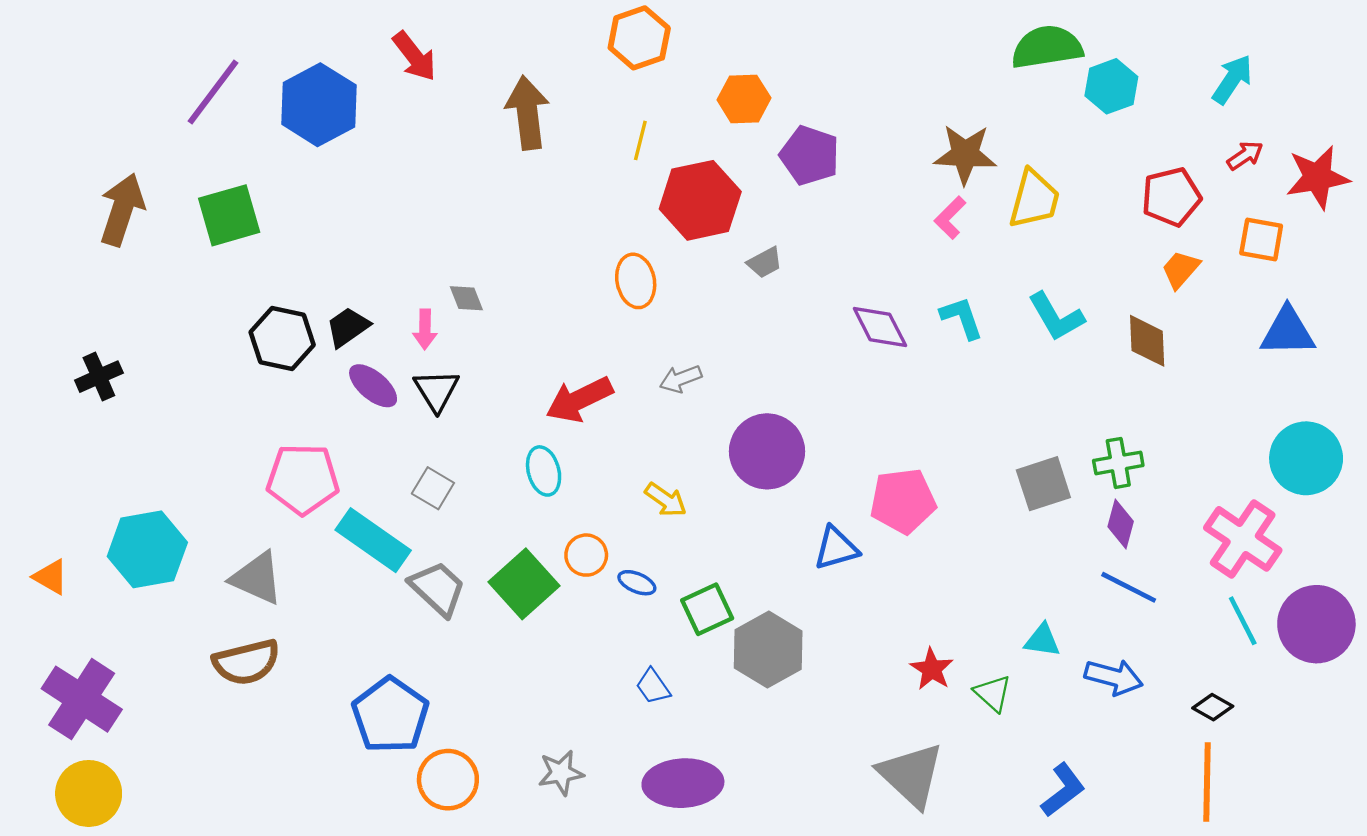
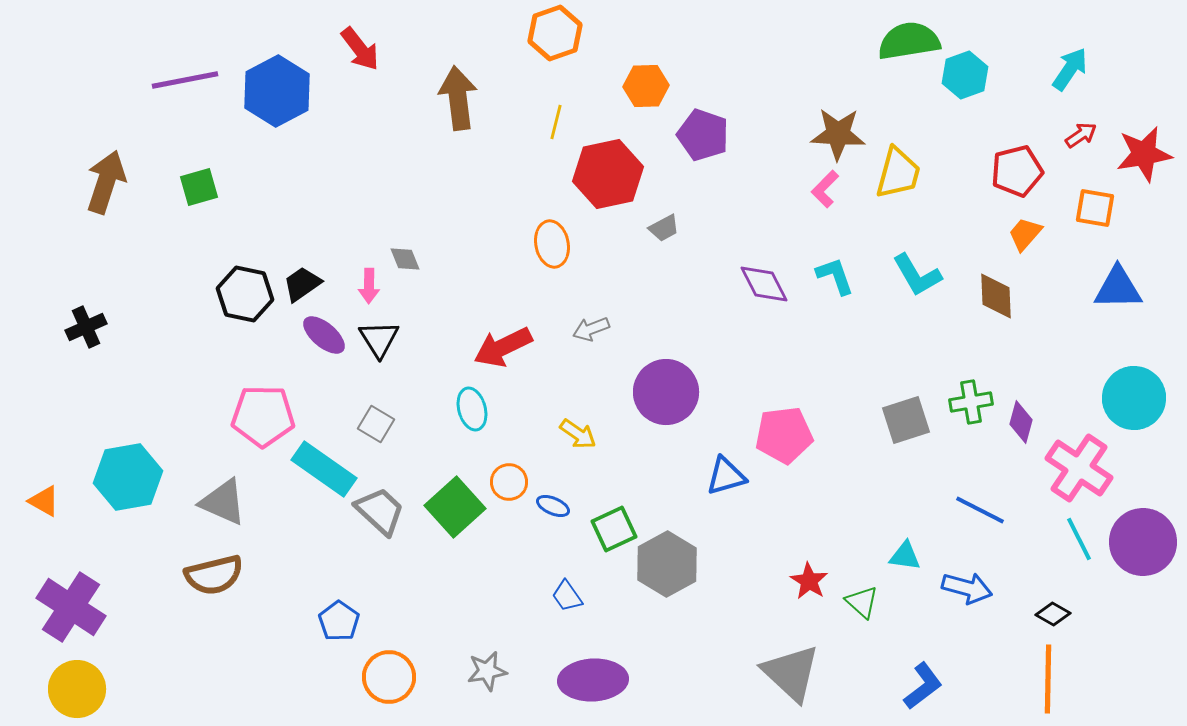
purple line: (213, 92) -> (185, 80), turned 42
green square: (229, 215) -> (199, 187), size x0.7
purple diamond: (1121, 524) -> (1021, 422), moved
blue pentagon: (390, 715) -> (339, 621), size x0.6

